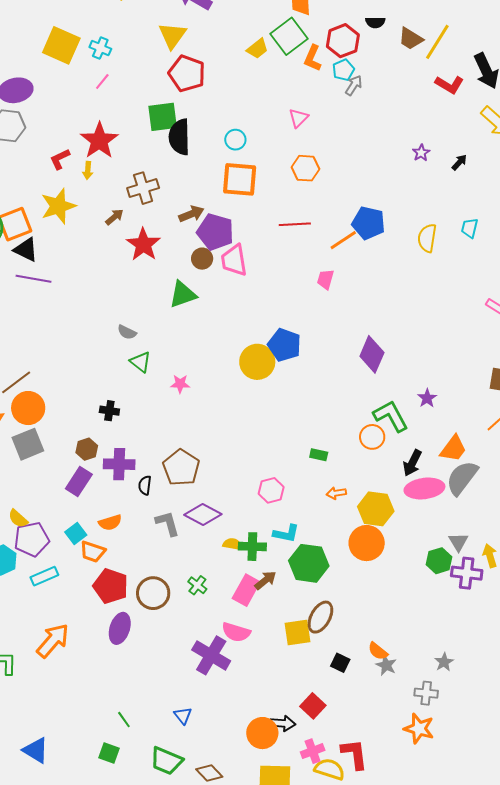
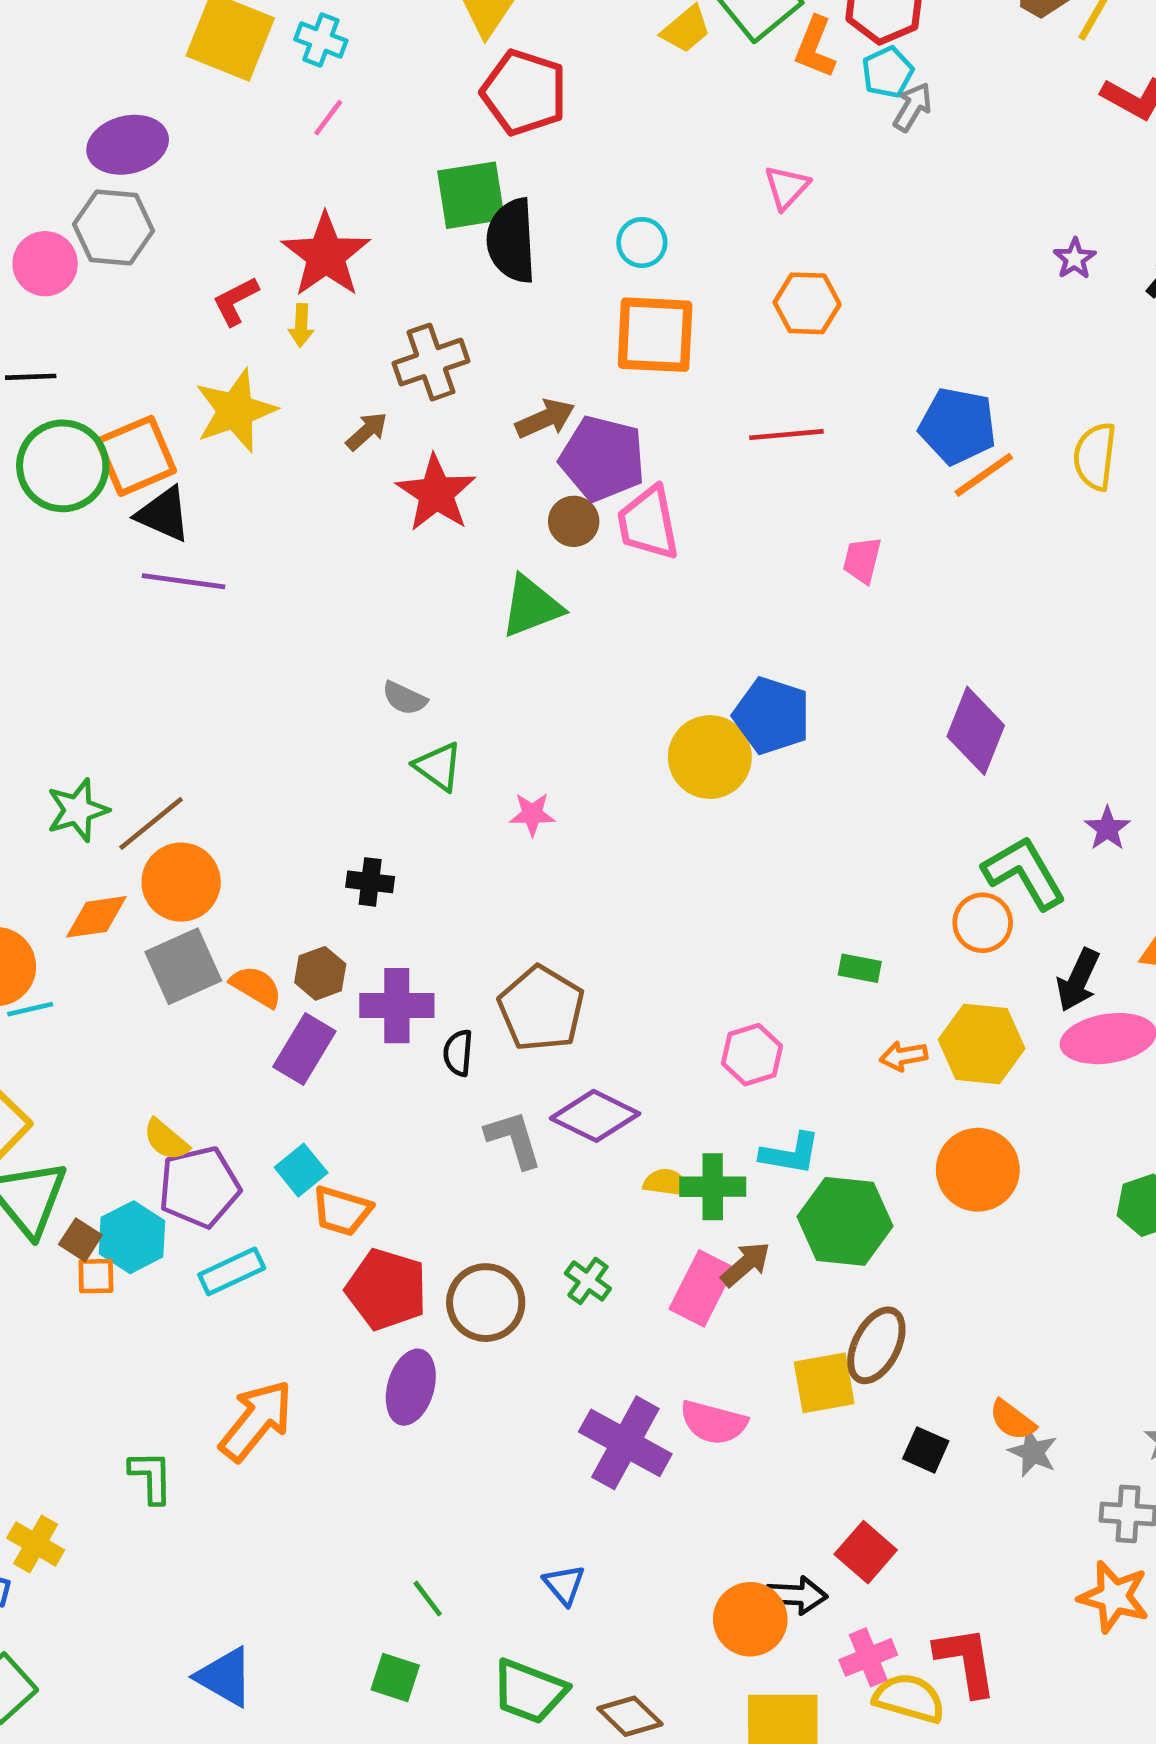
orange line: (343, 240) -> (984, 475), moved
yellow hexagon: (376, 509) -> (982, 1044), moved
orange semicircle: (110, 523) -> (256, 986), moved, turned -130
pink semicircle: (236, 632) -> (713, 1422), moved

